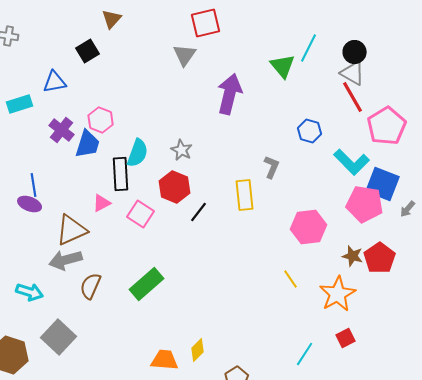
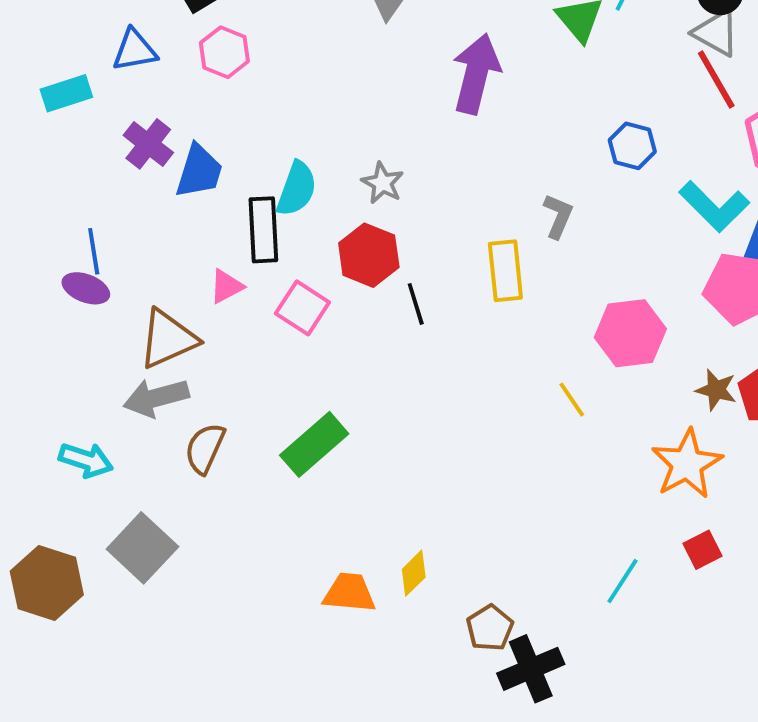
pink hexagon: (101, 120) -> (224, 52), moved
black line: (199, 212) -> (416, 304), turned -55
yellow line: (291, 279) -> (572, 400), moved

